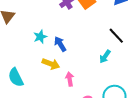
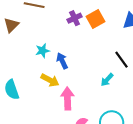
pink arrow: (70, 79) -> (67, 98), size x1.5

